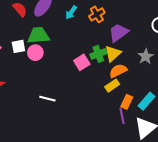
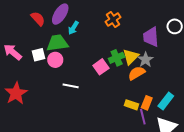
cyan arrow: (71, 12) -> (73, 28), moved
purple trapezoid: (118, 33) -> (151, 37), moved, turned -55
gray star: (146, 56) -> (145, 60), moved
yellow rectangle: (112, 86) -> (132, 105), moved, turned 56
white line: (47, 99) -> (71, 86), moved

